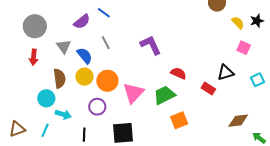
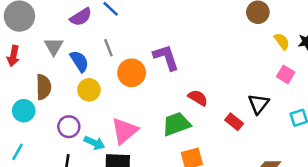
black triangle: (225, 73) -> (259, 104), turned -42
yellow circle: (84, 77) -> (89, 90), moved
orange circle: (107, 81) -> (132, 73), moved
pink triangle: (133, 93) -> (125, 131), moved
purple circle: (97, 107) -> (69, 127), moved
cyan arrow: (63, 114) -> (94, 143), moved

